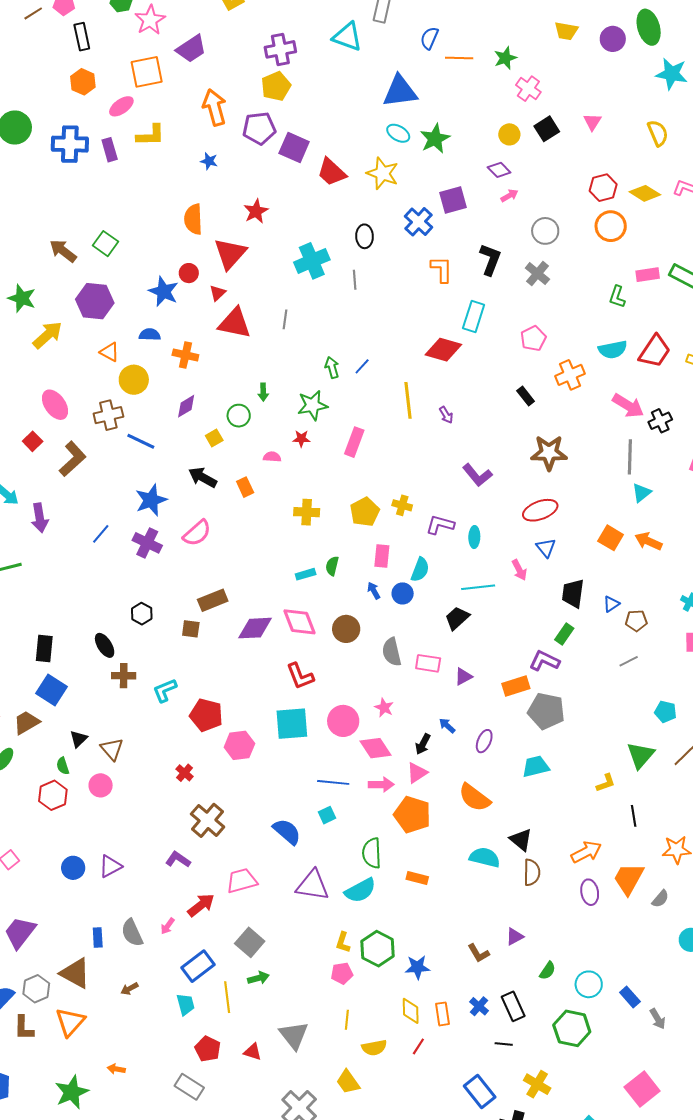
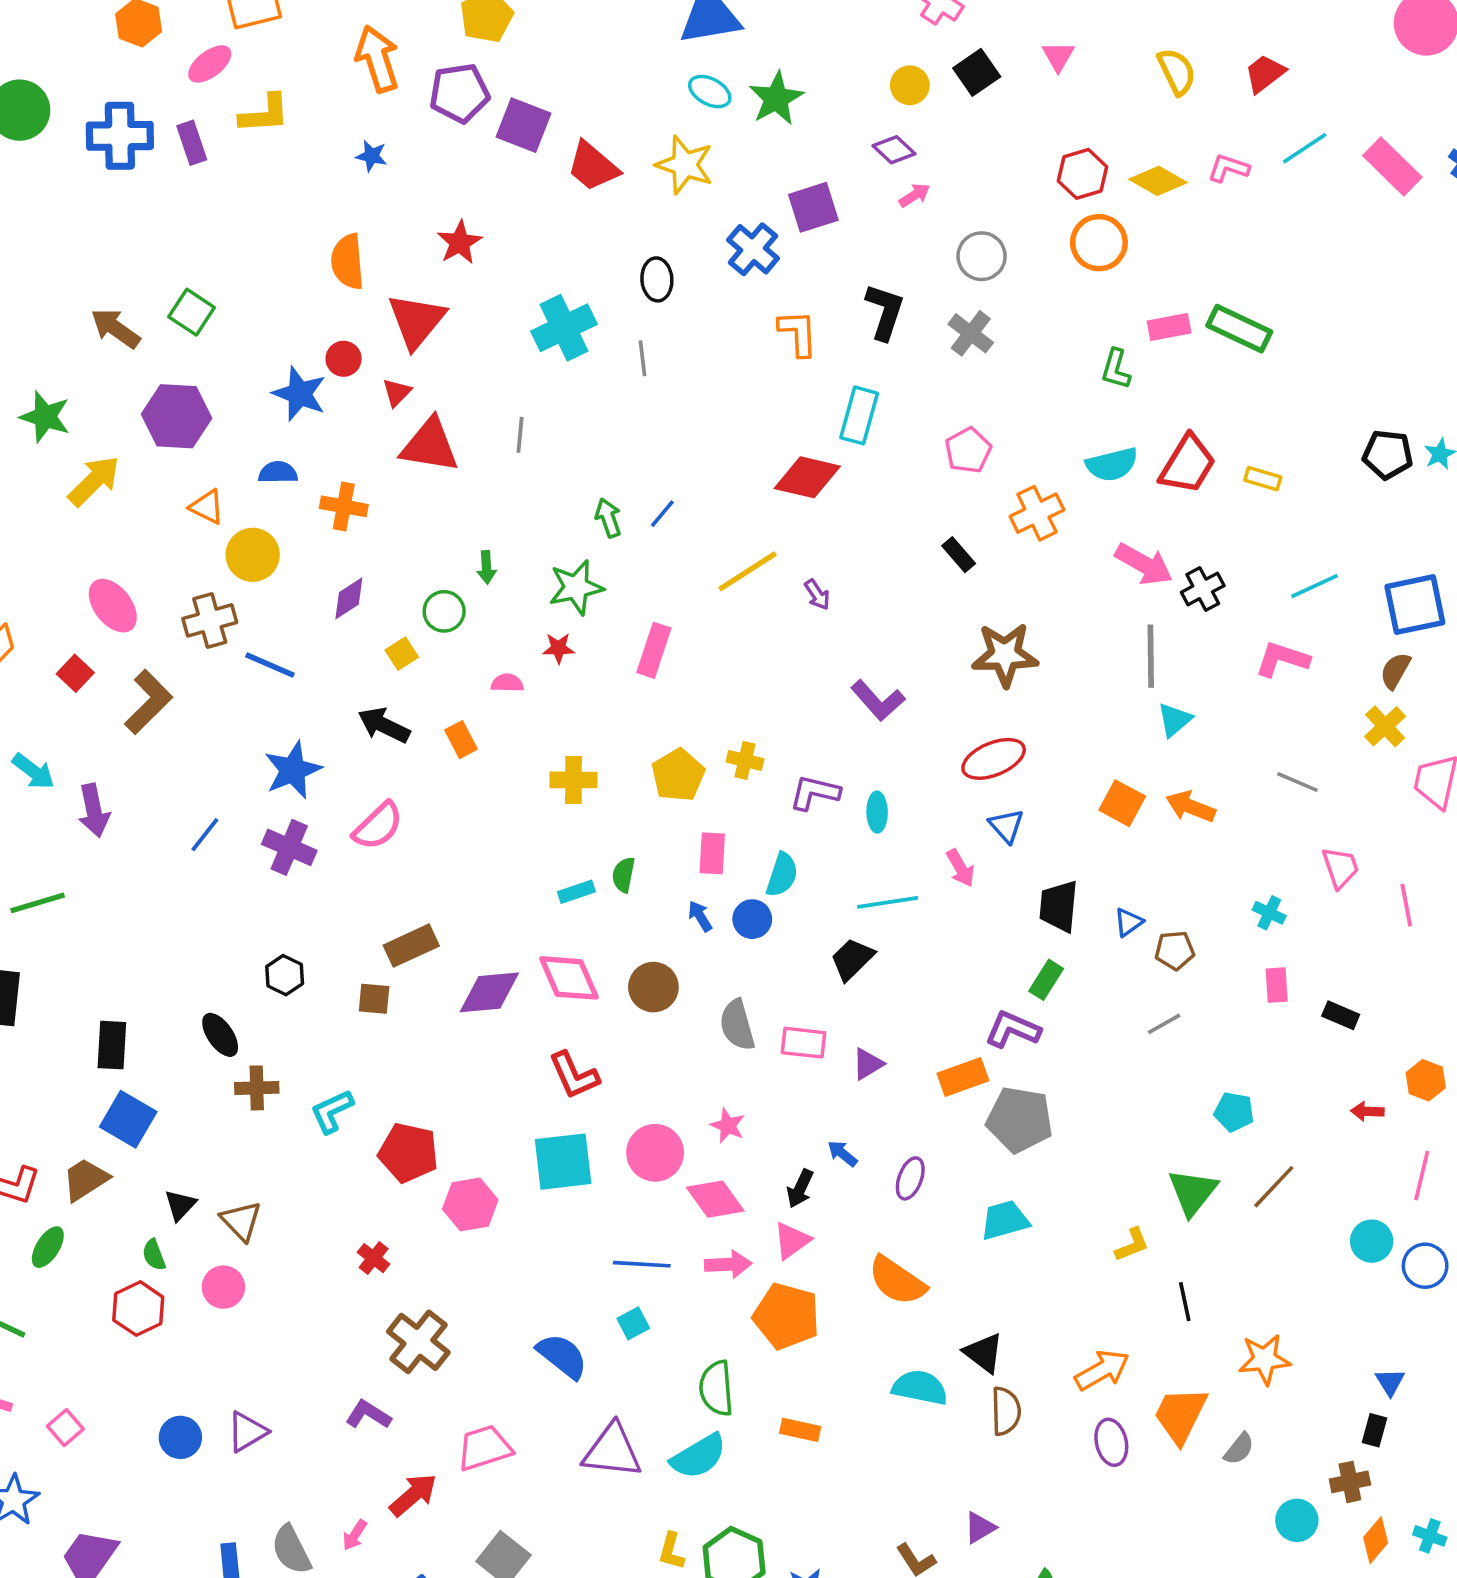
yellow line: (408, 400) -> (748, 571), turned 66

